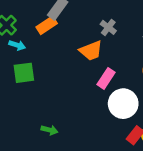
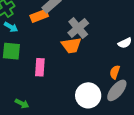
gray cross: (108, 27) -> (78, 28), moved, size x1.5
pink rectangle: (106, 78) -> (40, 67), moved, turned -42

